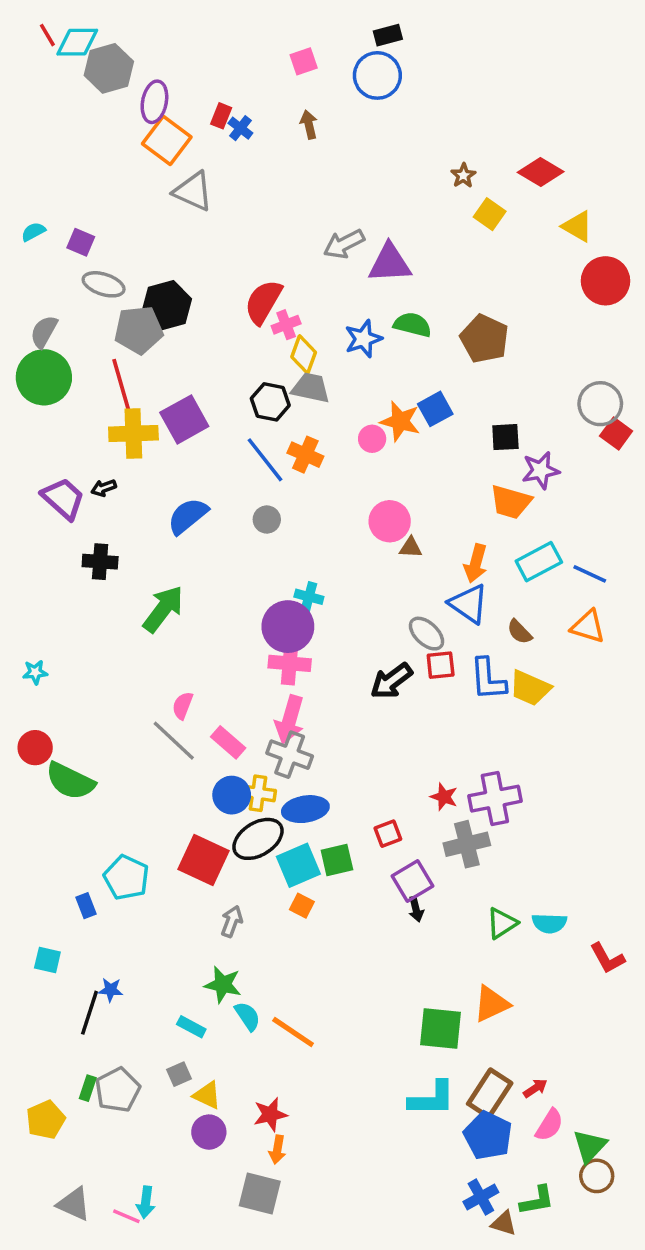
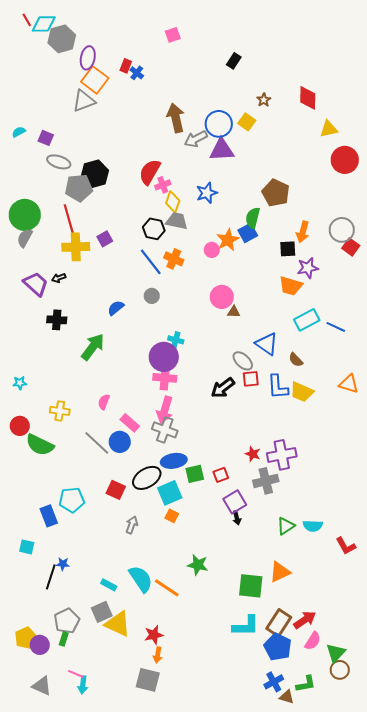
black rectangle: (388, 35) -> (234, 61), moved, turned -42
blue circle: (377, 75) -> (219, 124), moved
brown arrow: (309, 125) -> (176, 118), moved, size x1.8
red diamond: (541, 172) -> (308, 98), turned 60
gray triangle: (193, 191) -> (84, 101), moved, turned -45
yellow square: (490, 214) -> (247, 122), moved
yellow triangle: (577, 226) -> (329, 129), turned -42
green semicircle: (412, 325) -> (253, 218), moved, turned -90
gray semicircle: (44, 332) -> (25, 238), moved
purple square: (184, 419) -> (105, 239), size x0.6
orange star: (400, 421) -> (228, 240), turned 30
blue semicircle: (188, 516) -> (116, 308), moved, size x0.7
orange arrow: (476, 563) -> (303, 232), moved
orange triangle: (588, 627) -> (349, 384), moved
gray line: (174, 741) -> (97, 443), moved
yellow cross: (258, 793) -> (60, 411), moved
blue circle: (232, 795) -> (120, 442), moved
red square: (204, 860) -> (116, 490), size x0.7
green square: (337, 860) -> (195, 474), moved
cyan pentagon: (126, 878) -> (72, 500), turned -30
blue rectangle: (86, 906) -> (49, 516), size x1.5
green star: (223, 985) -> (198, 565), moved
cyan semicircle: (247, 1016) -> (141, 579), size x1.6
gray square: (179, 1074) -> (102, 612), size x1.5
green rectangle: (88, 1088) -> (64, 639), moved
red arrow: (535, 1088) -> (305, 620), size x1.6
yellow triangle: (207, 1095) -> (118, 624), size x1.6
purple circle: (209, 1132) -> (40, 645), moved
pink line: (126, 1216) -> (76, 674), moved

